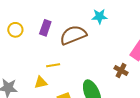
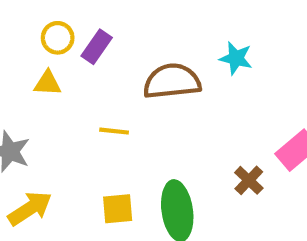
purple rectangle: (45, 28) -> (97, 47), moved
yellow triangle: (41, 83) -> (48, 83), moved

